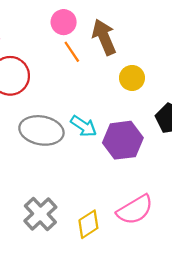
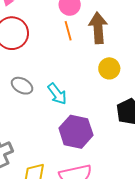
gray ellipse: (41, 130) -> (22, 86), size x0.6
purple hexagon: (123, 140) -> (76, 132), moved

